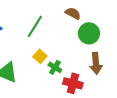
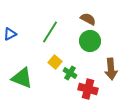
green circle: (89, 33) -> (90, 41), moved

